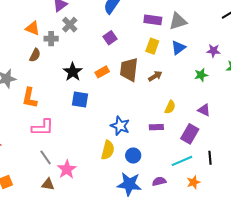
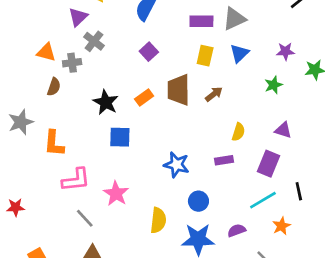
yellow semicircle: (108, 150) -> (158, 220), moved
pink star: (67, 169) -> (116, 193), moved

